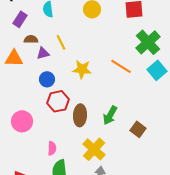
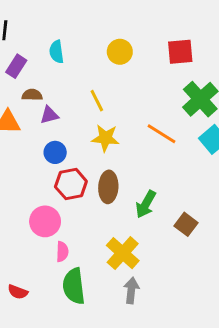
yellow line: (61, 42) -> (97, 101), moved
brown ellipse: (80, 115) -> (108, 187), moved
pink circle: (22, 121) -> (45, 221), moved

